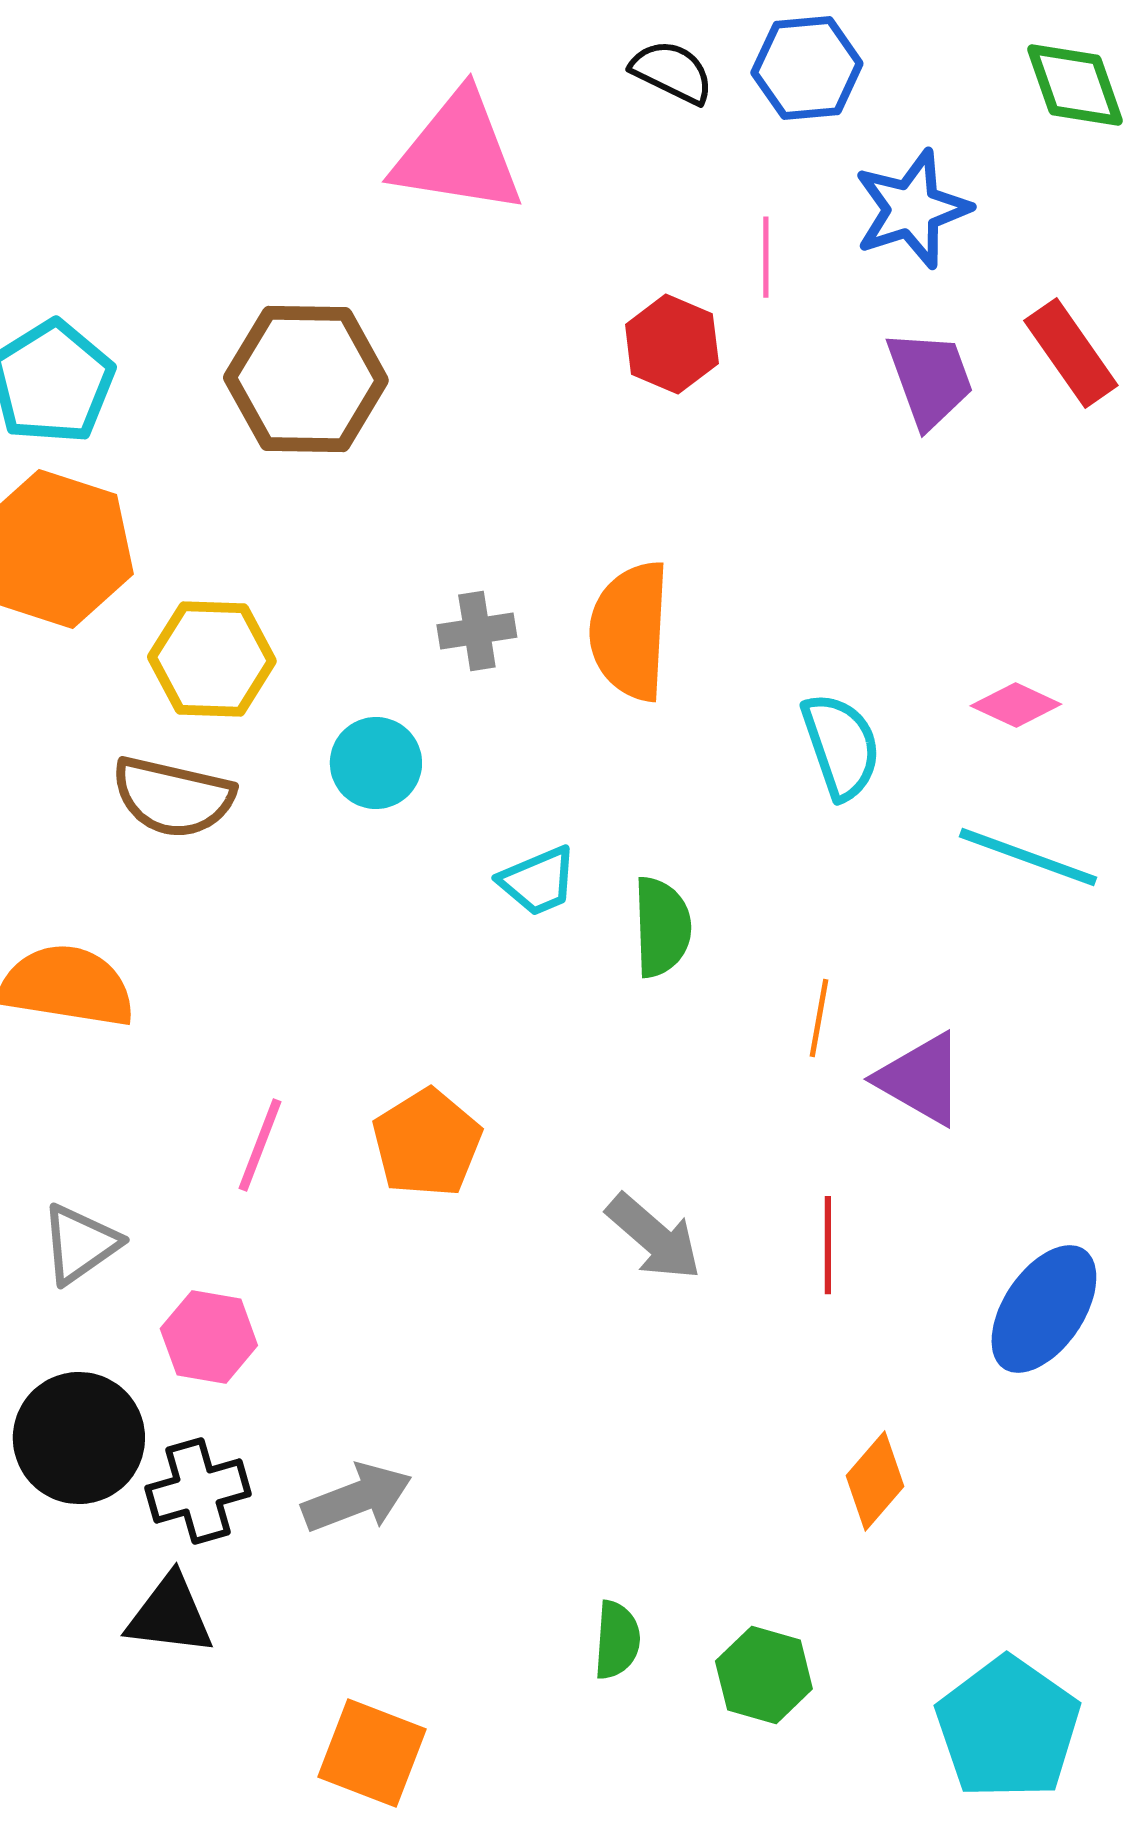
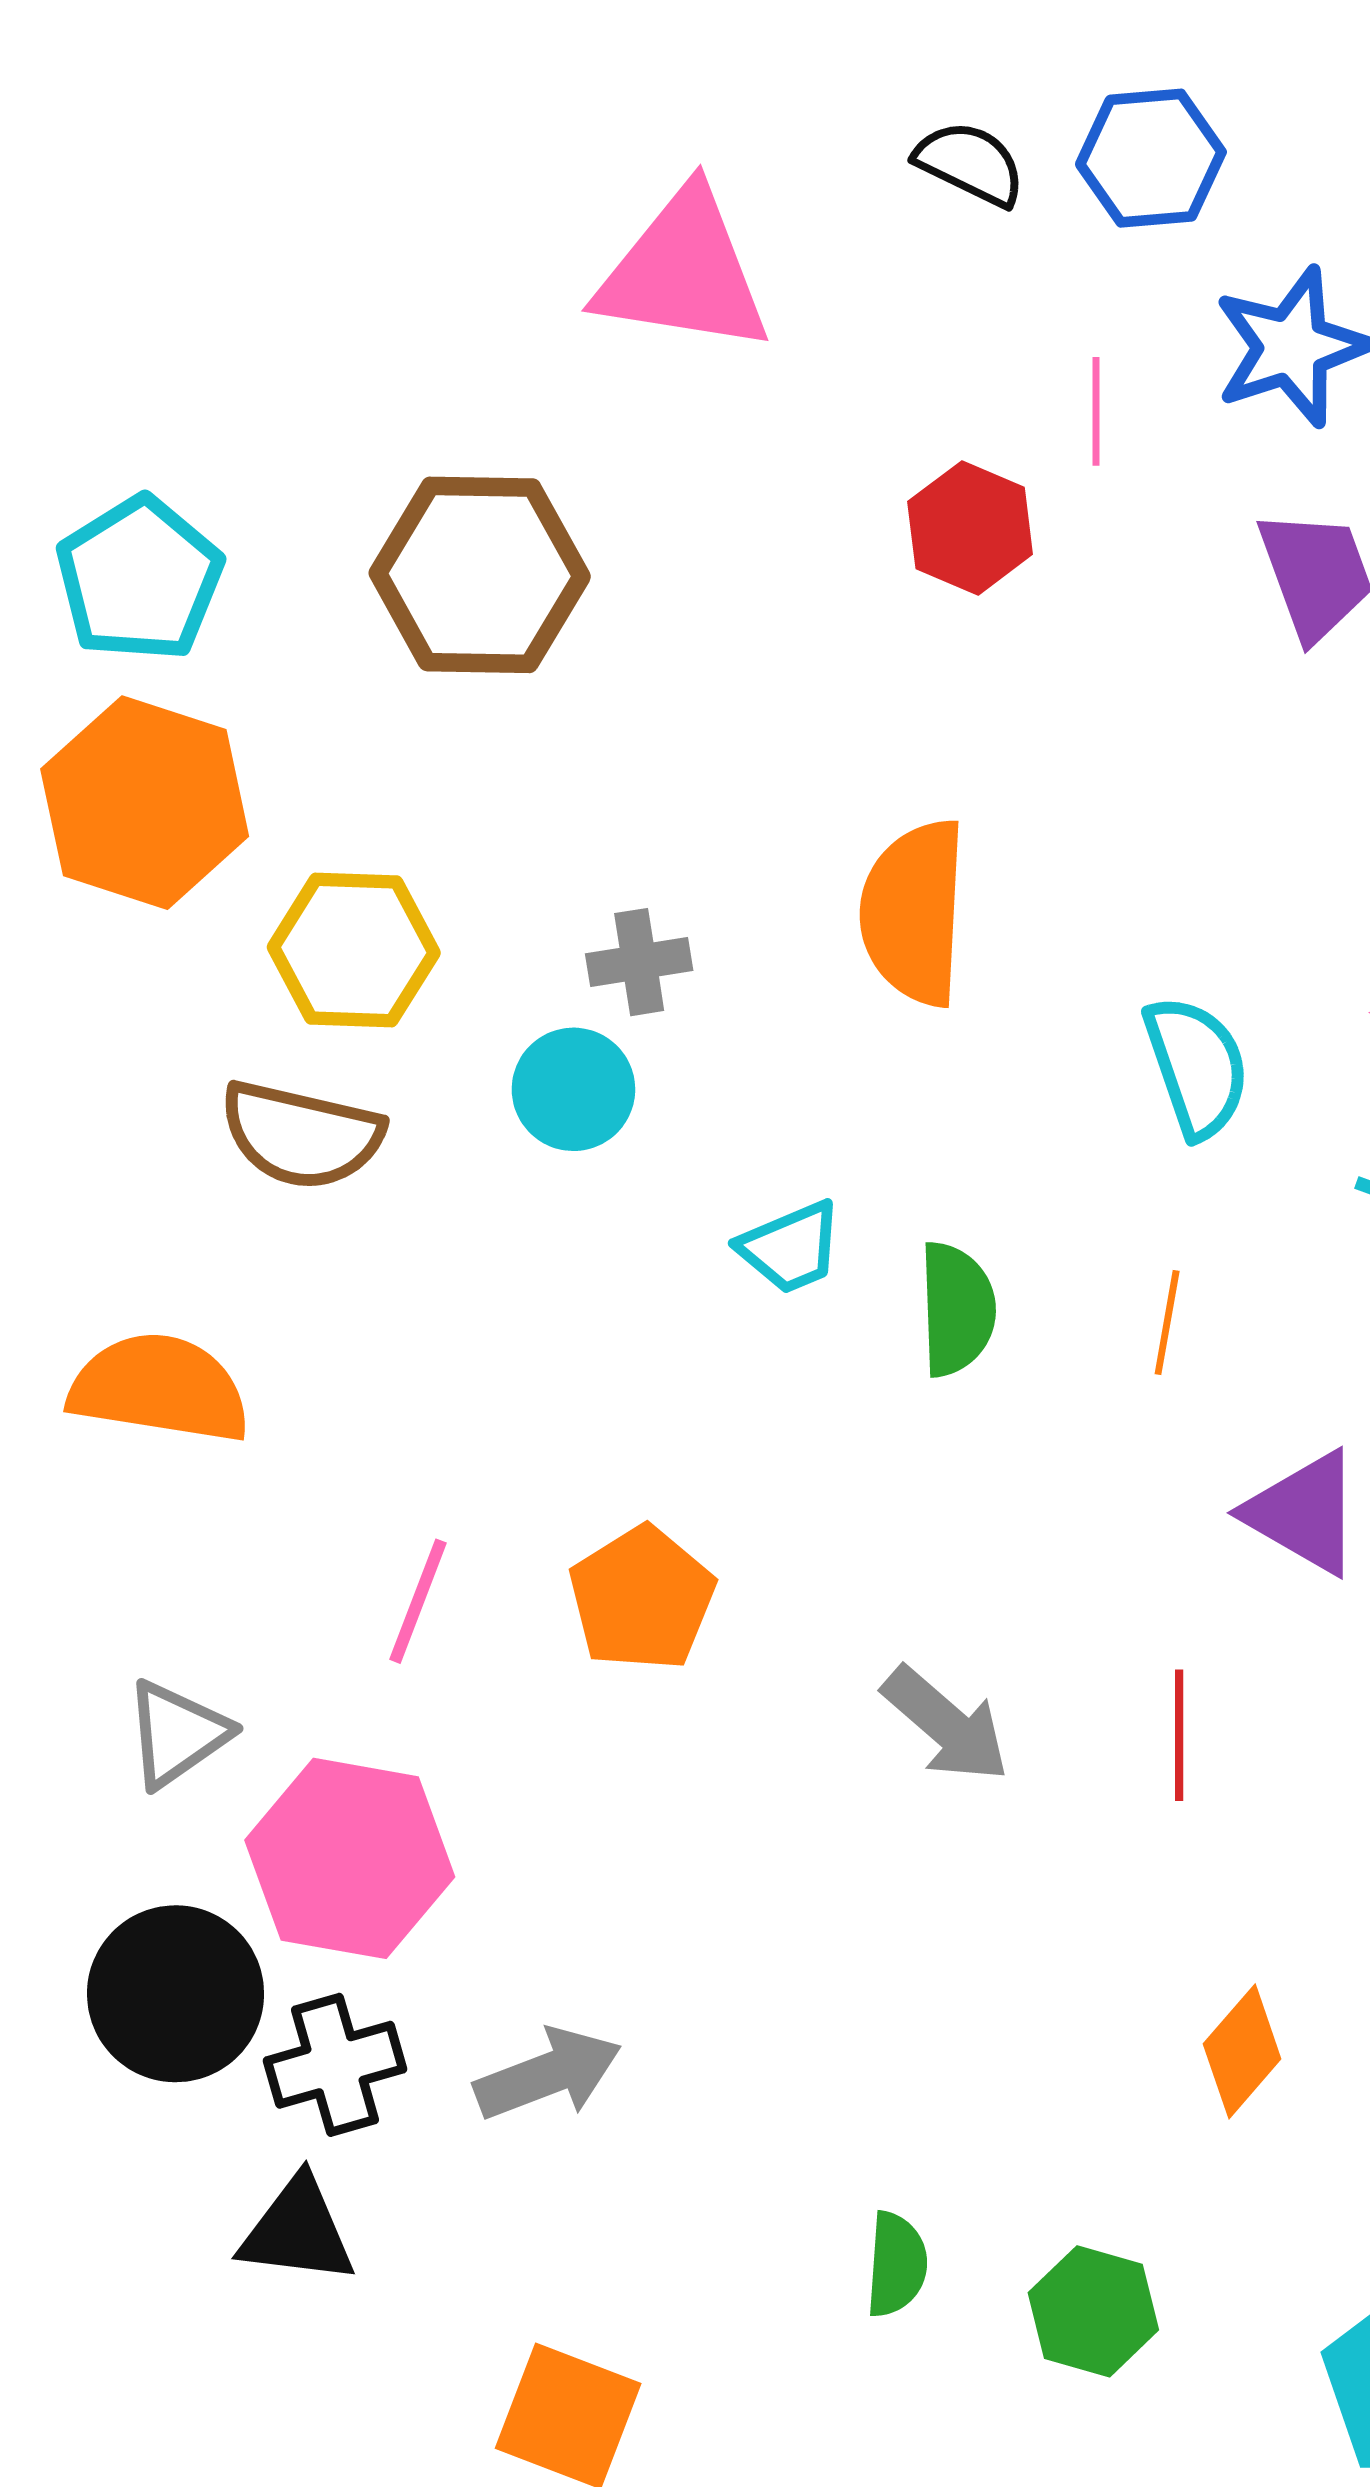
gray cross: (477, 631) -> (639, 962), moved
orange line: (819, 1018) -> (1167, 1322), moved
pink hexagon: (209, 1337) -> (350, 1858), size x1.6

